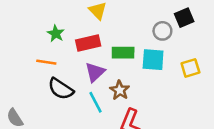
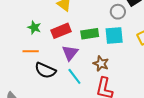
brown star: (120, 90) -> (101, 64), moved

